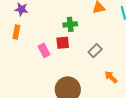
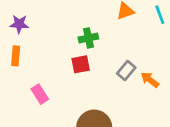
pink rectangle: (44, 50) -> (40, 94), moved
orange arrow: (111, 77) -> (150, 80), moved

